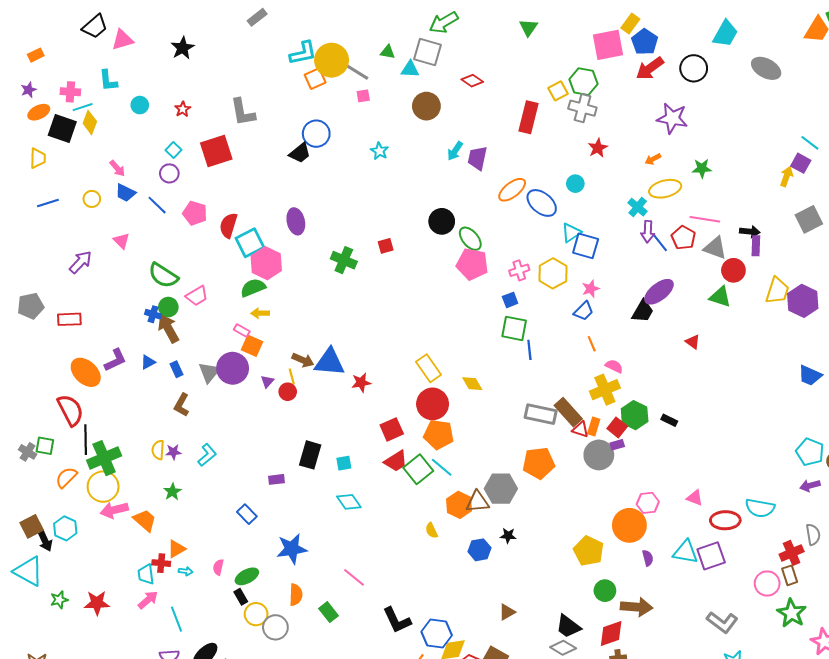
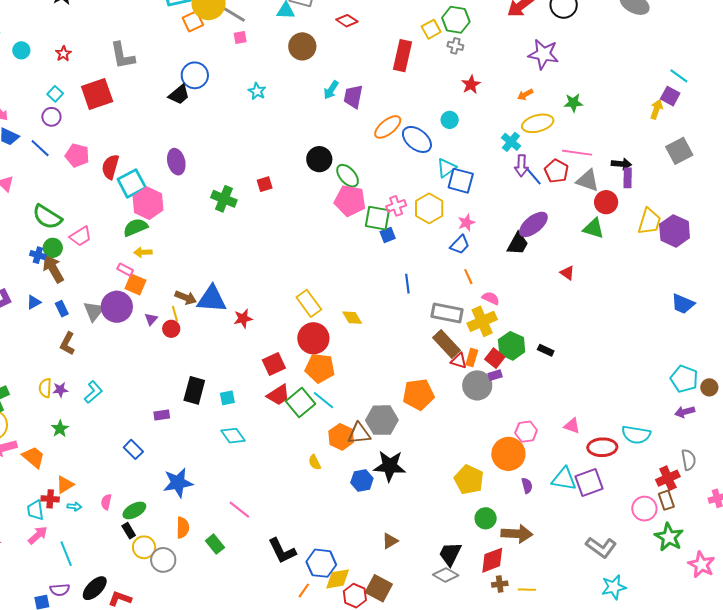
gray cross: (582, 108) -> (455, 46), size x0.6
green square: (514, 328) -> (377, 218), moved
gray rectangle: (541, 414) -> (447, 313), moved
black star: (508, 536) -> (390, 466), size x2.0
black trapezoid: (568, 626) -> (450, 554), turned 80

